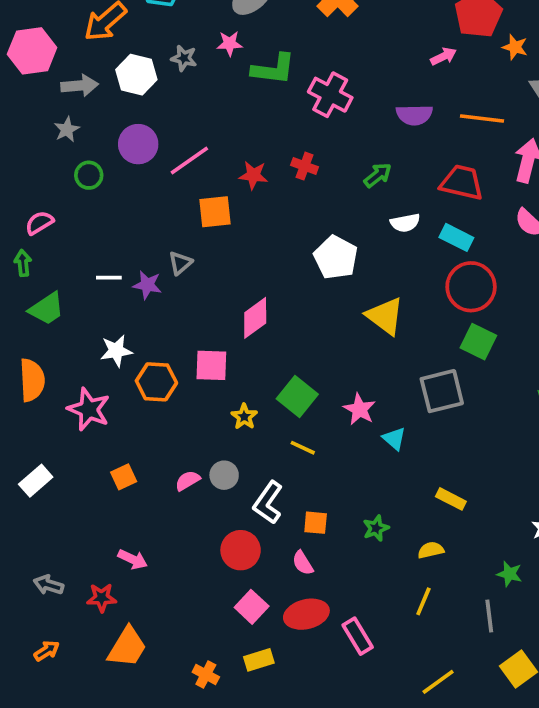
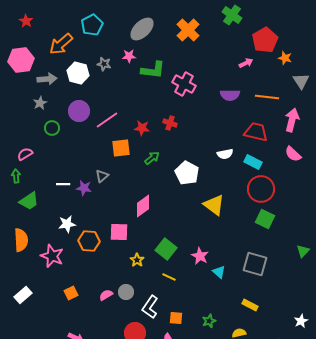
green arrow: (378, 175) -> (152, 158), moved
gray square: (442, 391) -> (255, 264), moved, turned 30

